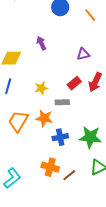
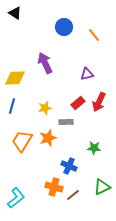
purple arrow: (41, 43) -> (45, 63), size x1.5
orange star: (44, 118) -> (48, 138), turned -30
blue cross: (60, 137) -> (69, 166), moved, turned 35
green star: (90, 137) -> (94, 148), moved, size x0.6

